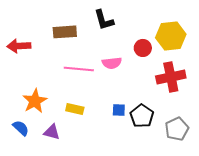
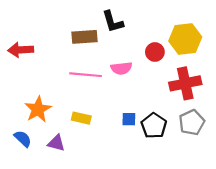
brown rectangle: (65, 32) -> (84, 37), moved
gray pentagon: (177, 129) -> (192, 122), moved

